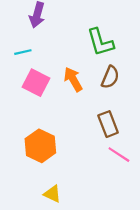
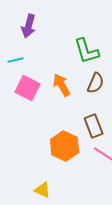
orange hexagon: (40, 146) -> (65, 146), moved

